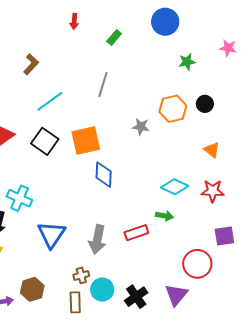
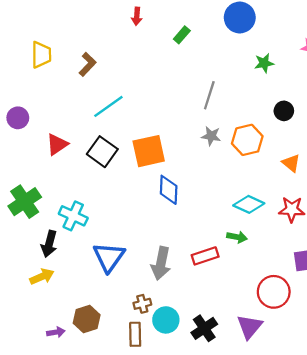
gray line: (103, 85) -> (209, 95), moved
orange hexagon: (173, 109) -> (247, 140), moved

